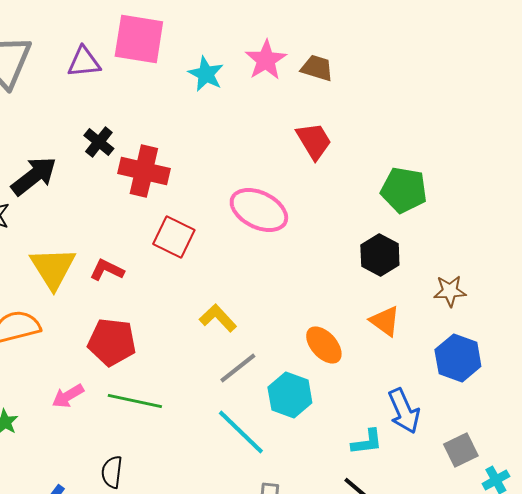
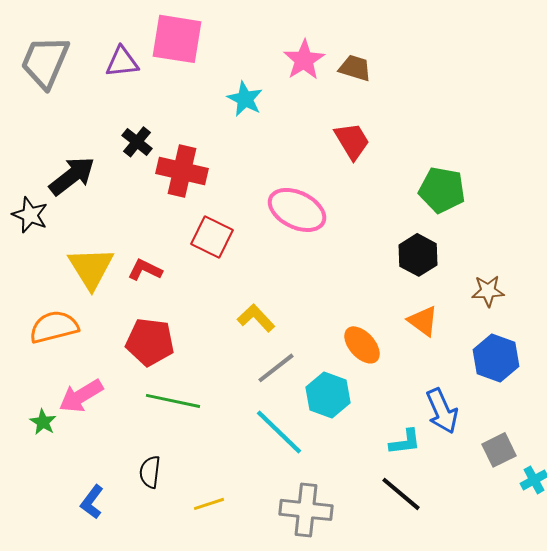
cyan star: (206, 74) -> (245, 99), moved
pink arrow: (68, 396) -> (81, 396), moved, size x1.4

